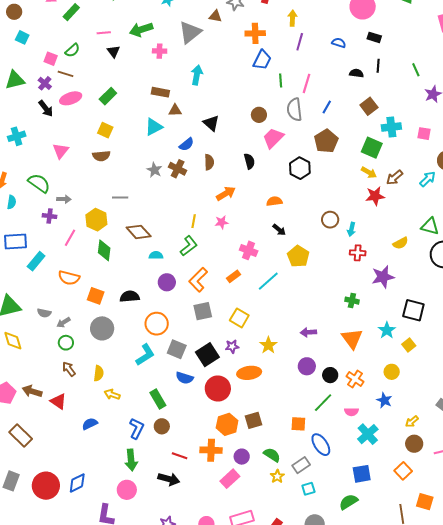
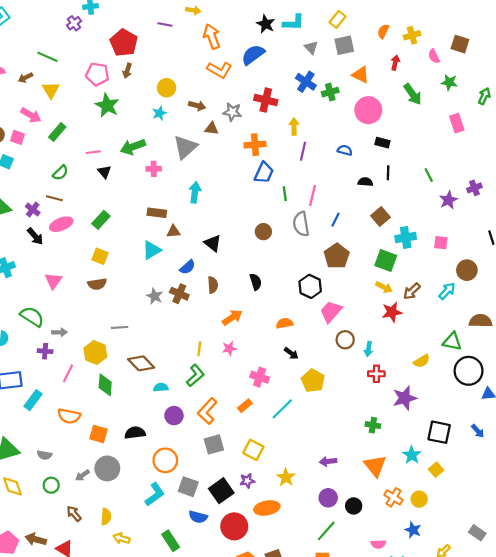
pink square: (51, 59) -> (17, 137), moved
pink trapezoid: (273, 138) -> (331, 312), moved
gray arrow: (63, 322) -> (82, 475), moved
green circle: (66, 343) -> (51, 485), moved
orange cross: (355, 379) -> (393, 497), moved
green line: (323, 403) -> (326, 531), moved

